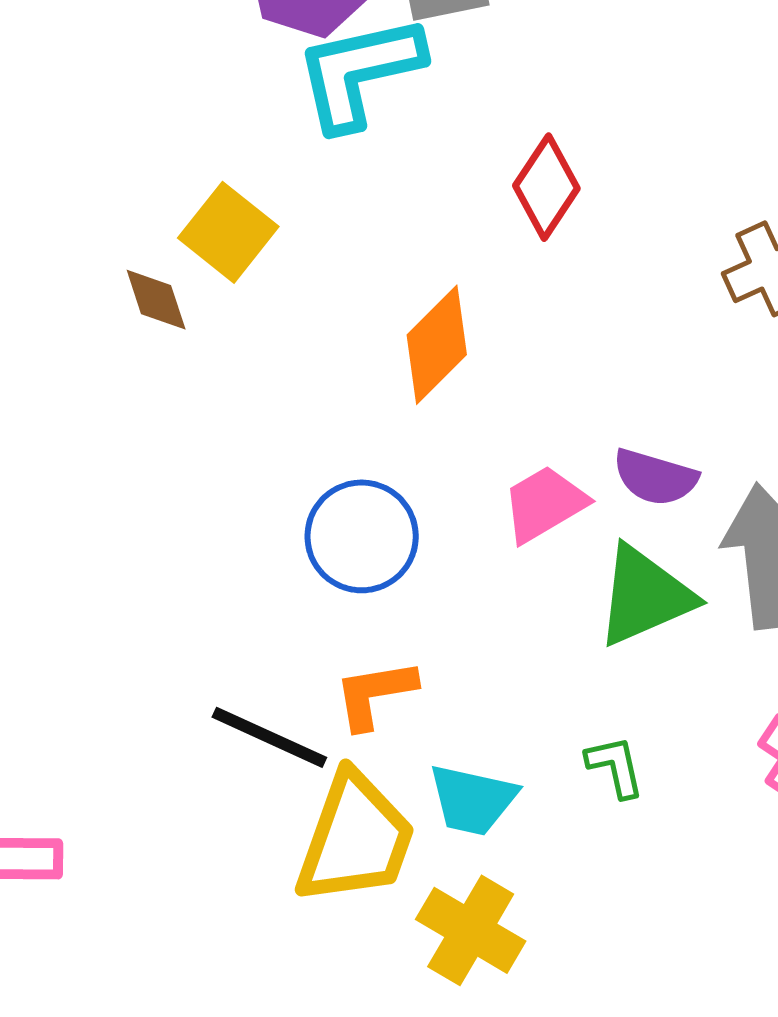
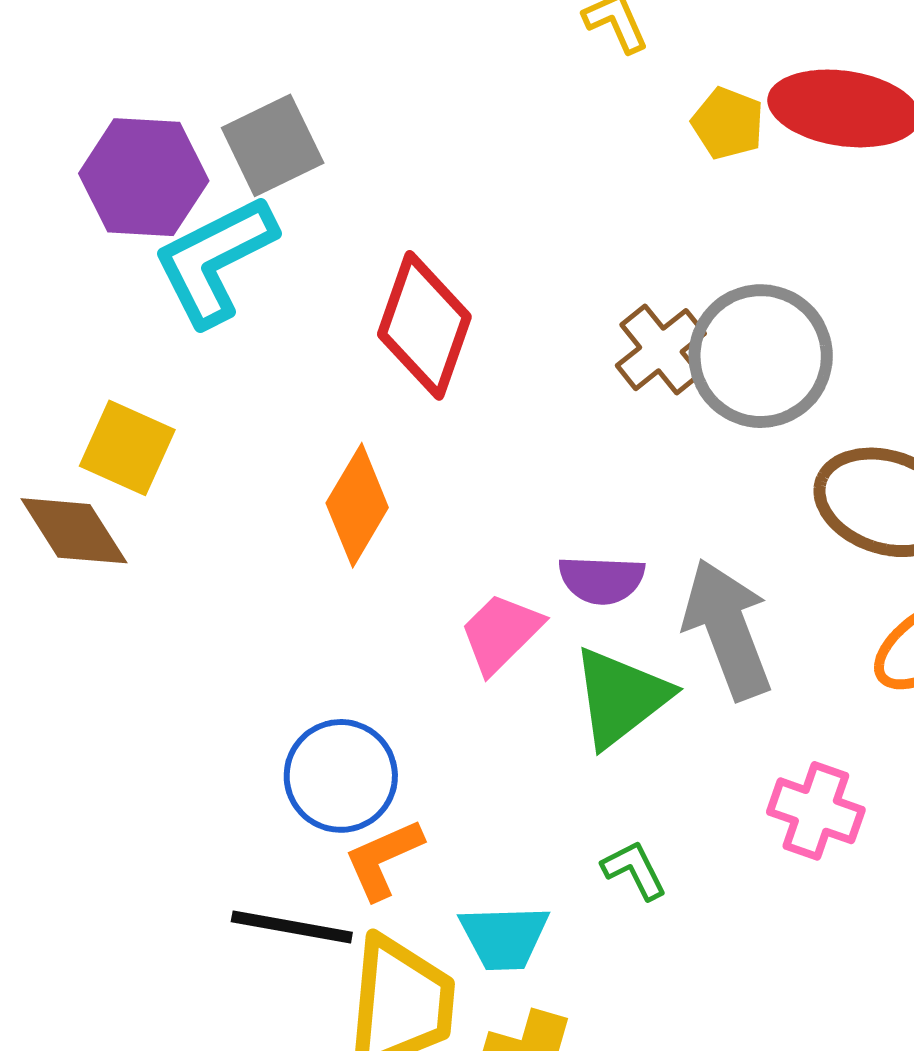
red diamond: (546, 187) -> (424, 325), size x1.4
brown diamond: (156, 300) -> (74, 531), size x1.5
blue circle: (362, 536) -> (341, 776), moved

